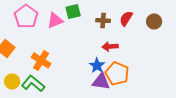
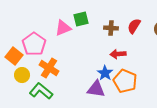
pink pentagon: (26, 16) -> (34, 44), moved
yellow circle: (12, 81) -> (22, 75), moved
purple triangle: (101, 81) -> (96, 89), moved

